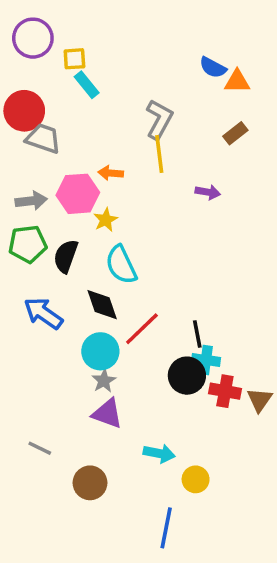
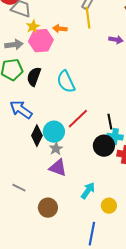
yellow star: (106, 220) -> (33, 27), moved
black diamond: (102, 305) -> (37, 136), moved, turned 45
cyan arrow: (159, 453) -> (88, 191), turned -66

